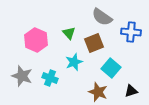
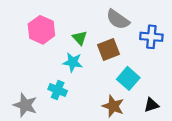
pink hexagon: (36, 40) -> (41, 30), moved
cyan star: (74, 62) -> (73, 62), moved, turned 30
gray star: (22, 76) -> (25, 105), moved

